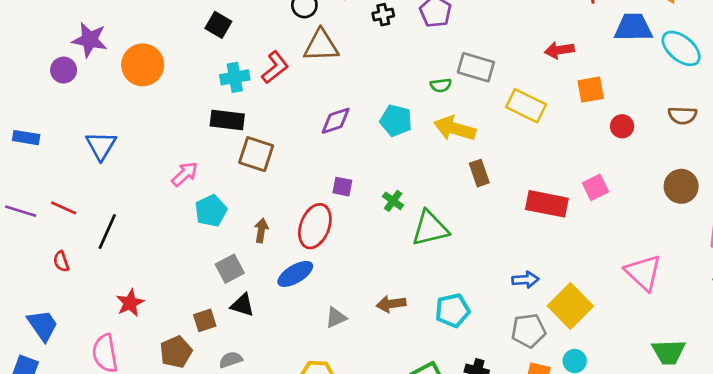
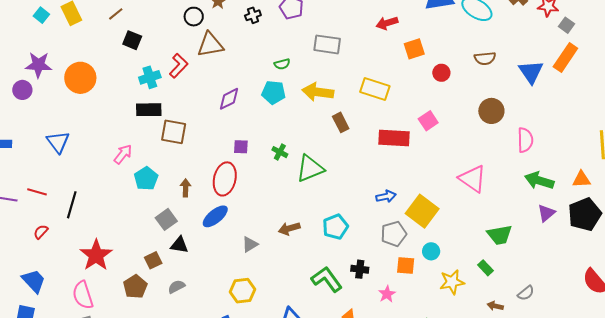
green semicircle: (441, 85) -> (282, 64), moved
yellow rectangle: (526, 106) -> (375, 89), moved
red semicircle: (61, 261) -> (41, 232), turned 70
red star: (130, 303) -> (96, 255), size x1.5

